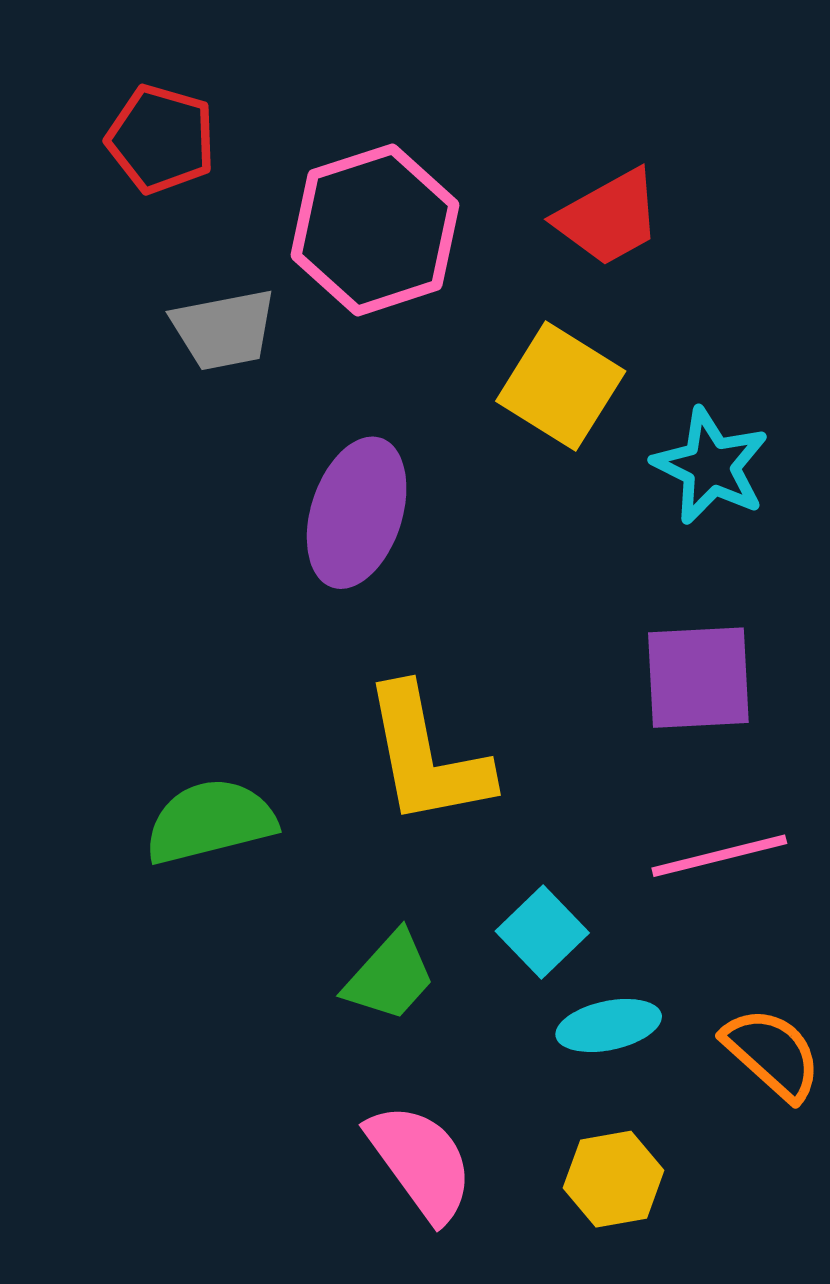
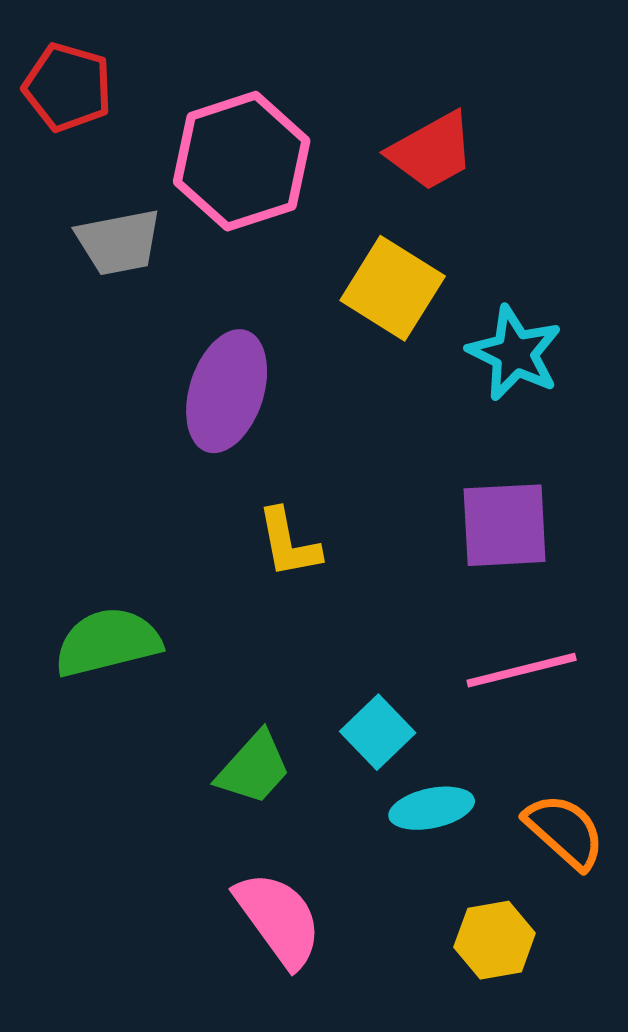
yellow L-shape: (427, 756) -> (289, 543), moved, size x0.6
yellow hexagon: (614, 1179) -> (495, 940), moved

